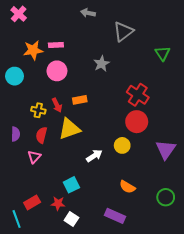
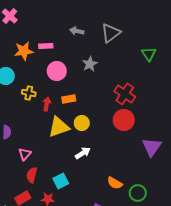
gray arrow: (88, 13) -> (77, 31), moved
pink circle: (57, 71) -> (57, 71), moved
red arrow: (57, 105) -> (47, 104), turned -144
yellow cross: (38, 110) -> (29, 93), moved
red semicircle: (41, 135) -> (32, 175), moved
yellow circle: (122, 145) -> (82, 123), moved
green circle: (166, 197) -> (138, 193), moved

